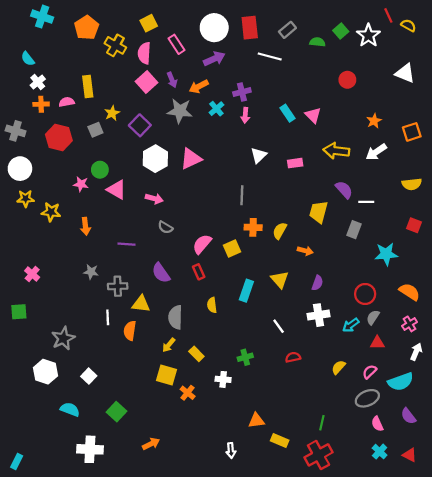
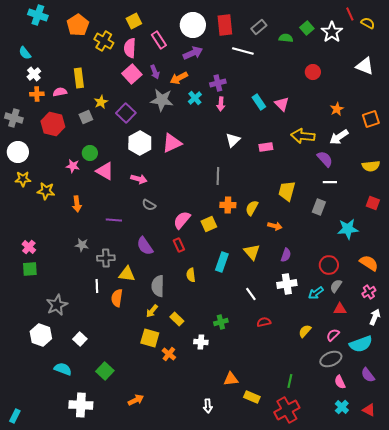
purple semicircle: (344, 190) -> (325, 159), moved
green square: (19, 312) -> (30, 269), moved

